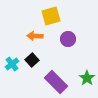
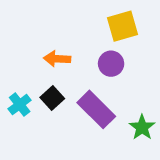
yellow square: (51, 16) -> (122, 26), moved
purple rectangle: (56, 82) -> (96, 109), moved

